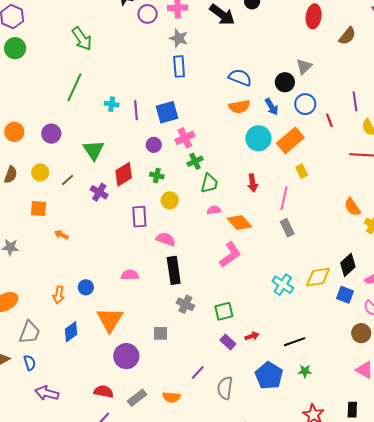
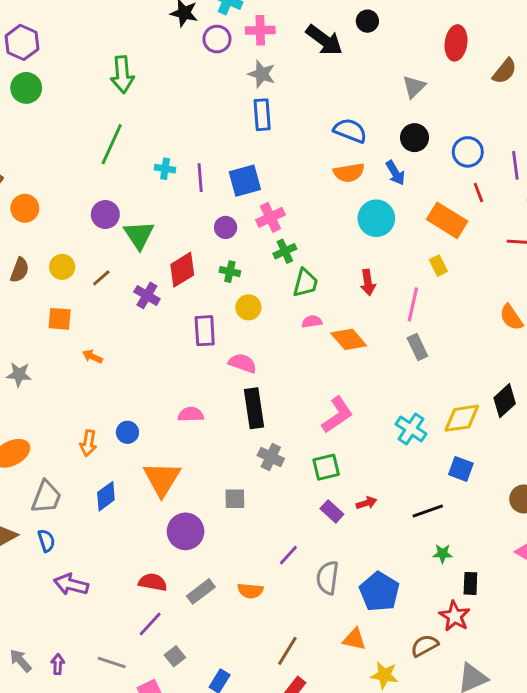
green arrow: (82, 39) -> (122, 74), turned 30
gray triangle: (304, 67) -> (414, 87), moved
blue circle: (305, 104) -> (468, 152), moved
purple circle: (51, 134) -> (105, 215), moved
orange rectangle: (290, 140) -> (447, 220), moved, turned 72
pink L-shape: (230, 255) -> (337, 415), moved
blue square: (345, 295) -> (461, 469), moved
blue pentagon: (269, 376) -> (379, 592), moved
black rectangle: (352, 410) -> (470, 583), moved

